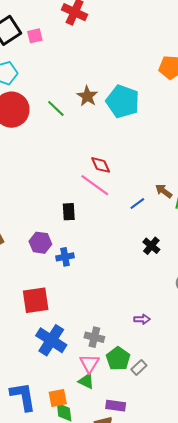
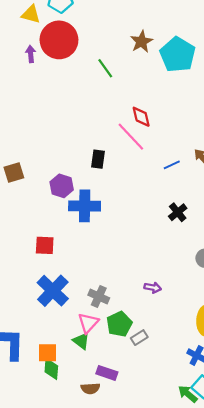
green line: (56, 108) -> (105, 68), moved
blue cross: (65, 257) -> (85, 206), size x1.6
red square: (36, 300) -> (45, 245), size x0.7

